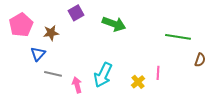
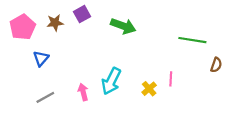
brown star: (51, 33) -> (55, 23), moved
gray line: (53, 74) -> (45, 97), moved, turned -42

